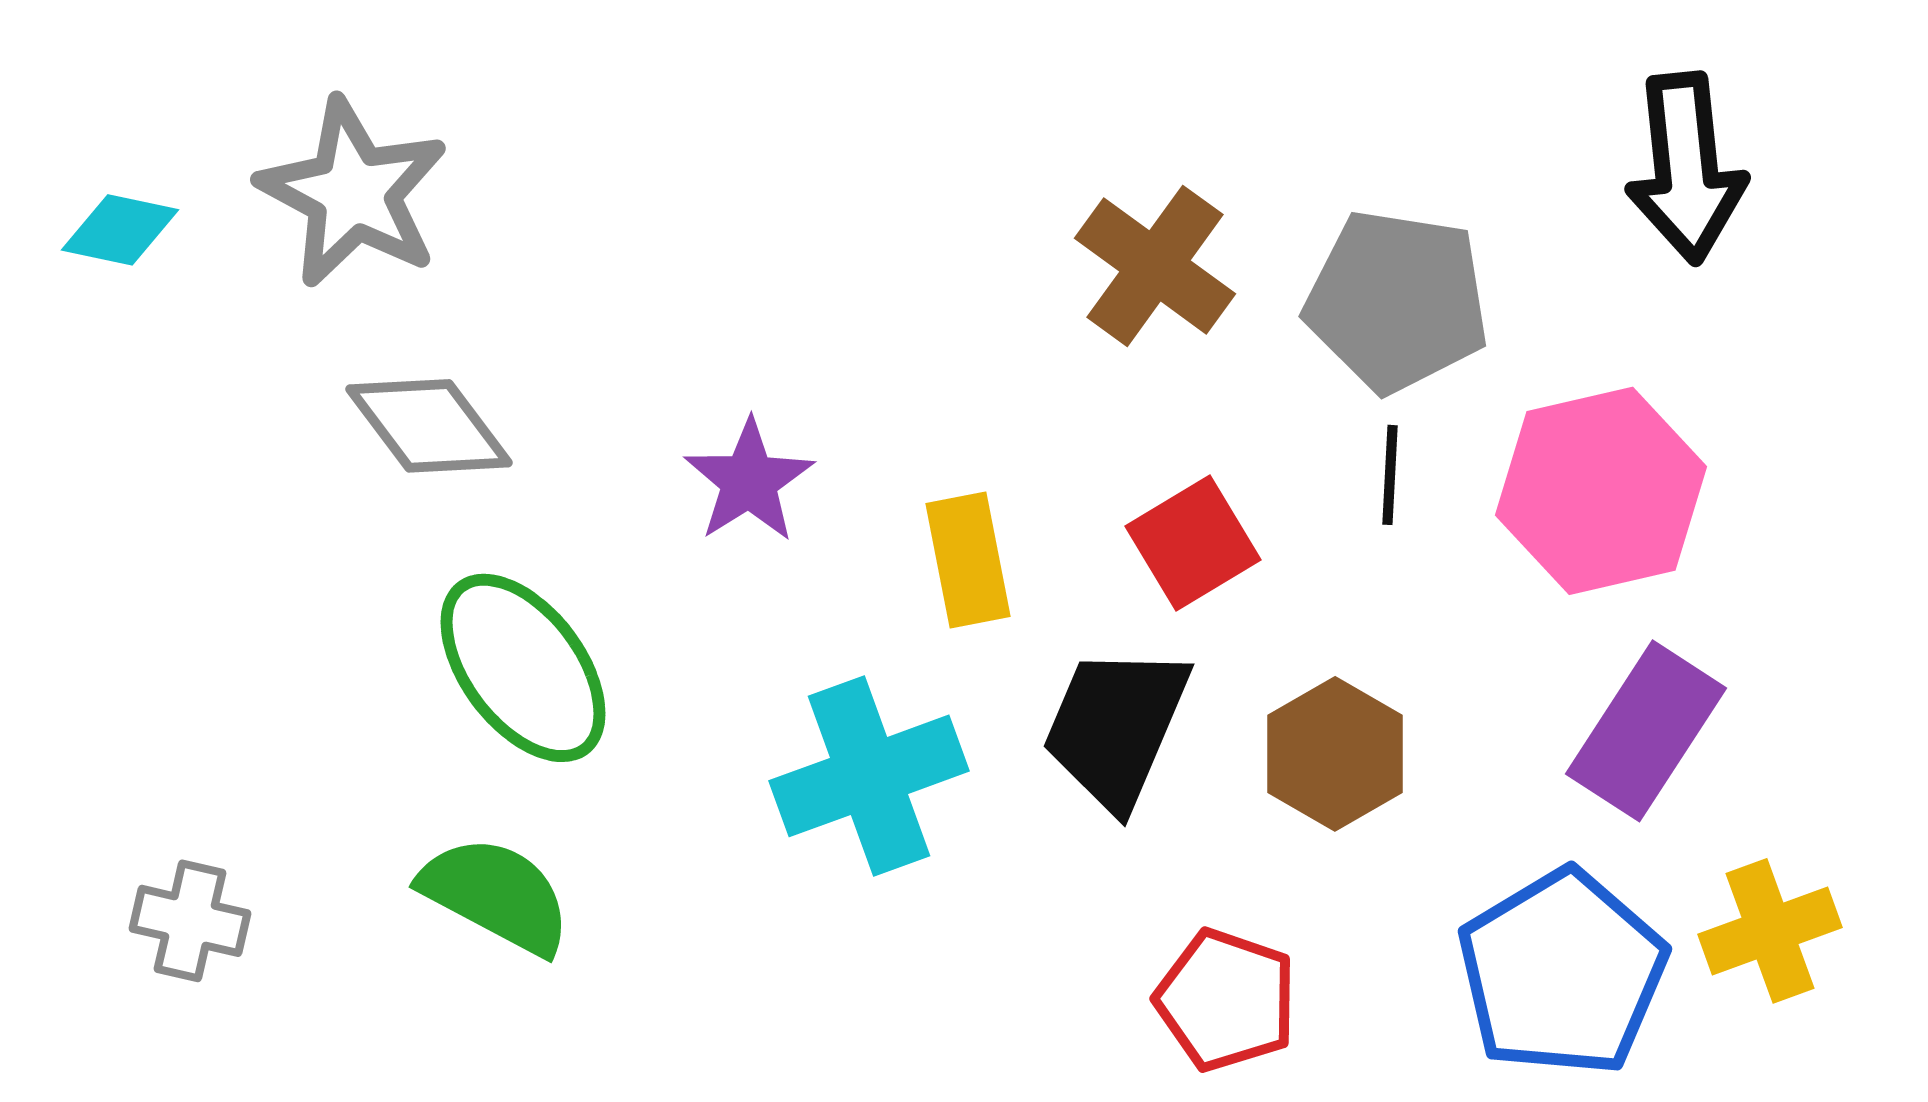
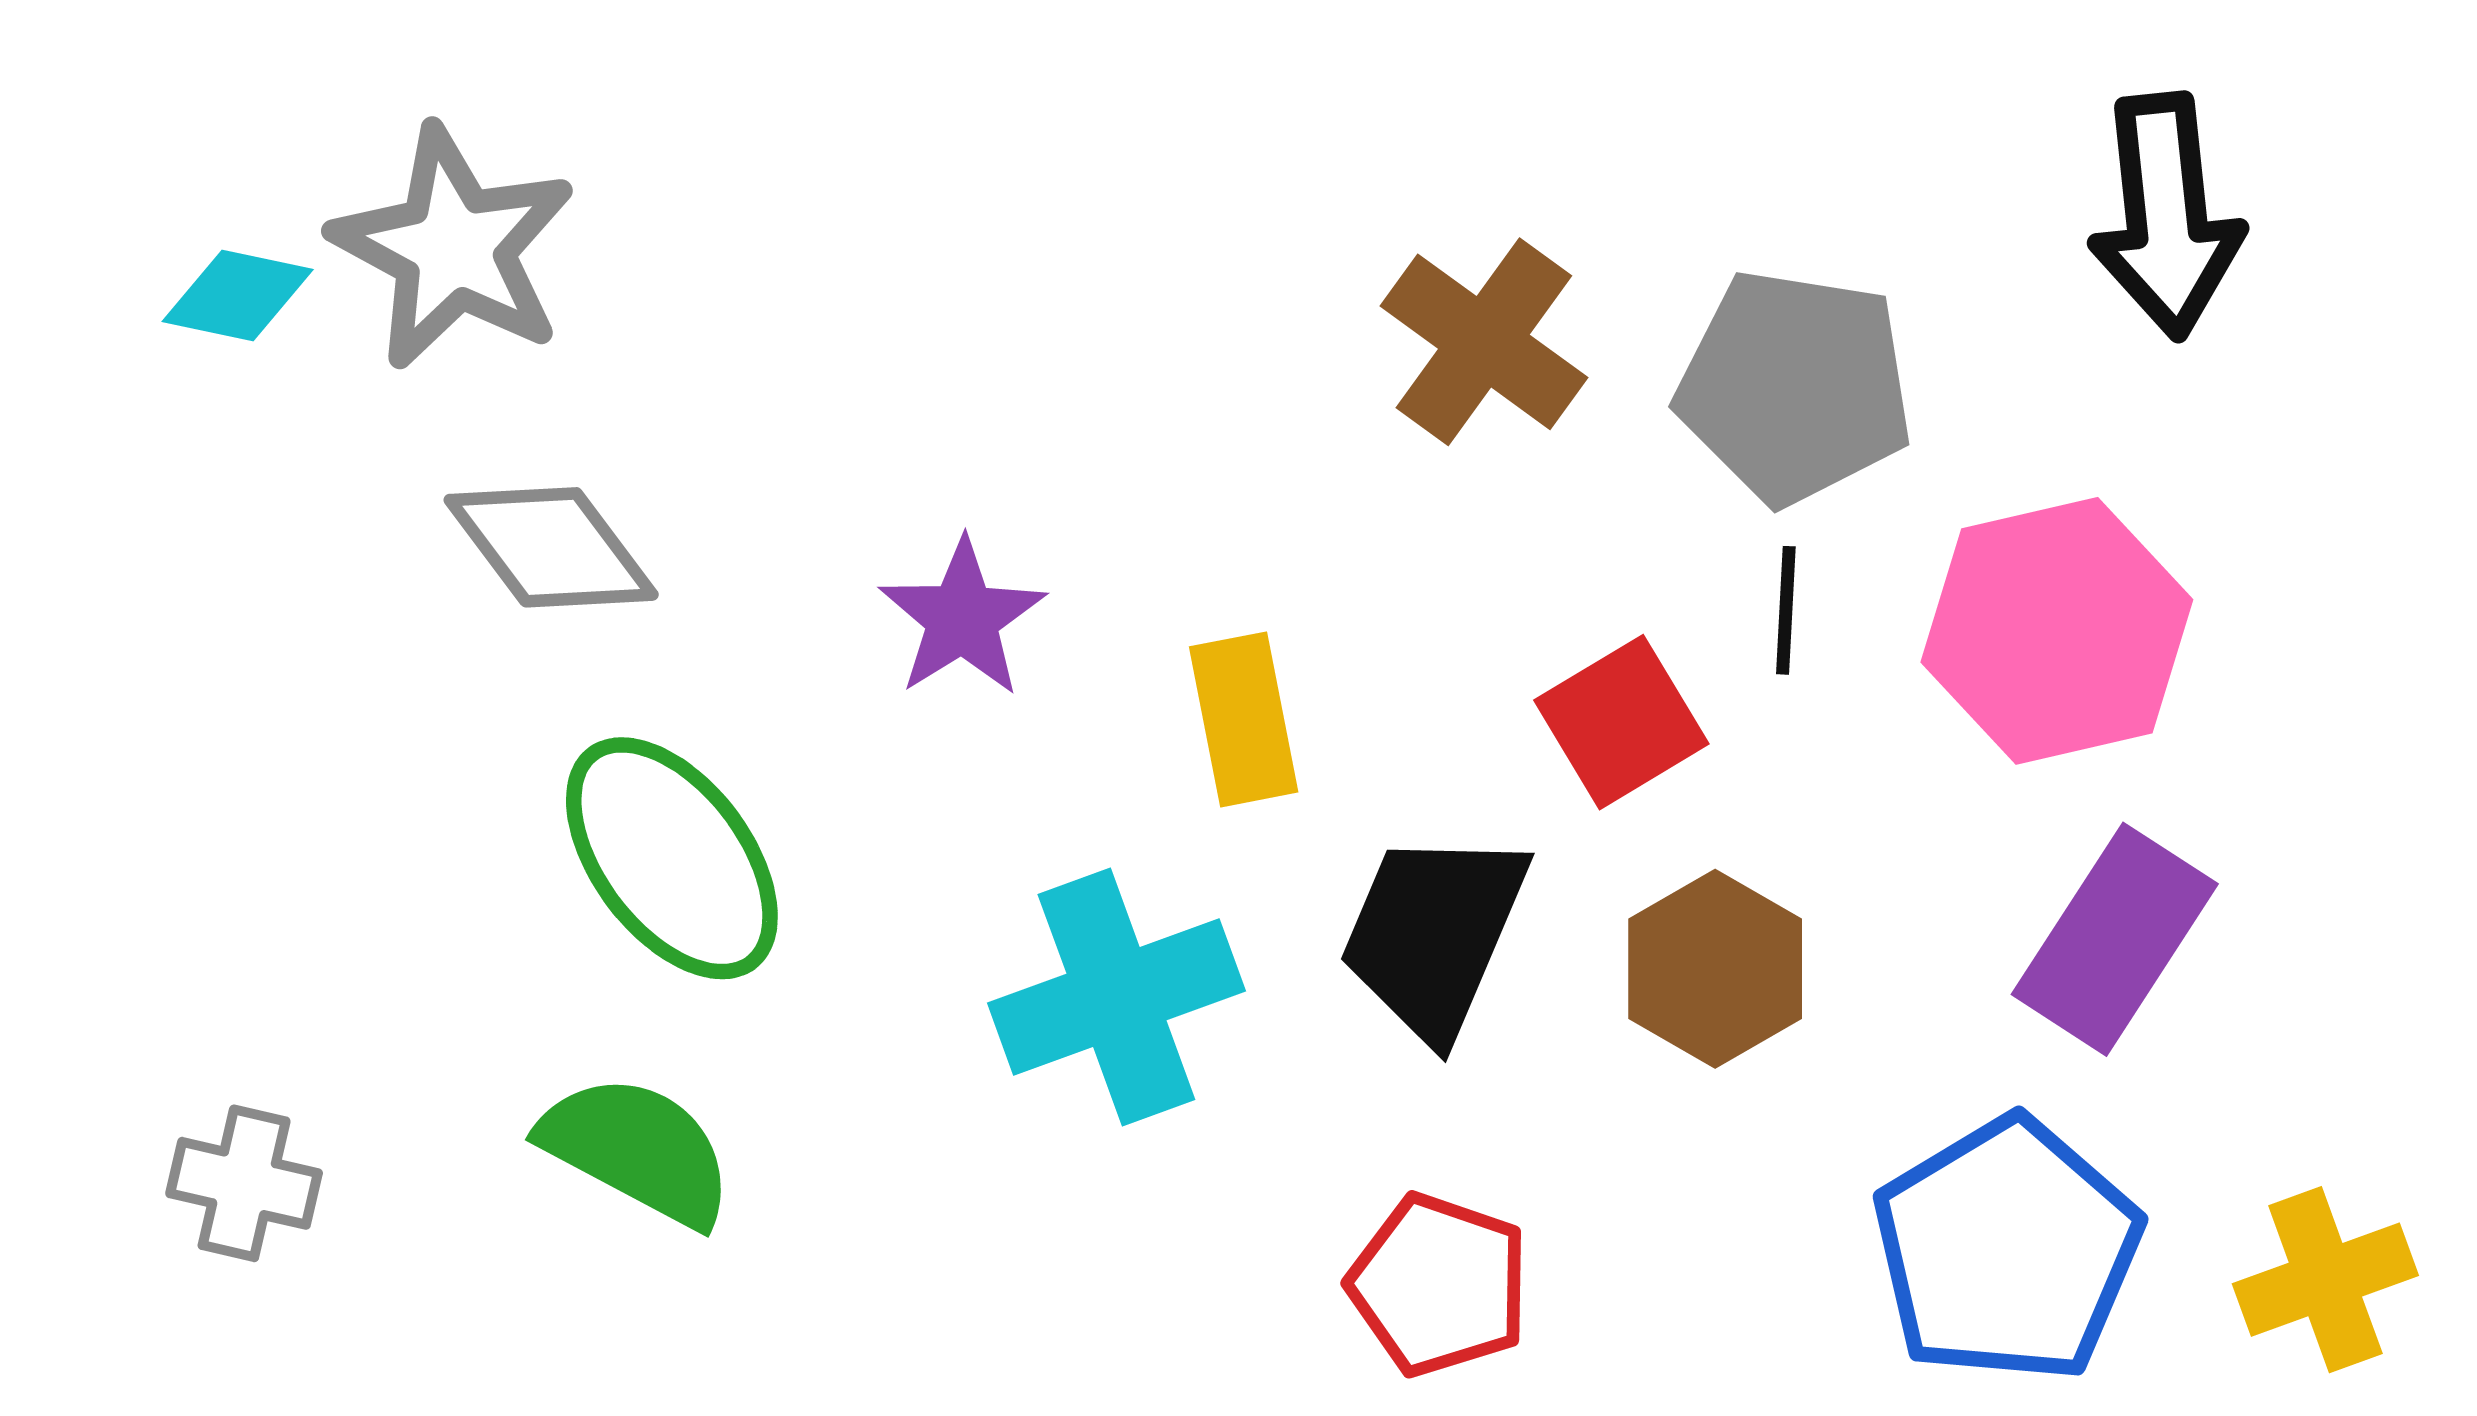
cyan diamond: (120, 230) -> (238, 296), moved
red square: (1193, 543) -> (1621, 722), moved
yellow cross: (1770, 931) -> (2325, 1280), moved
red pentagon: (1226, 1000) -> (1439, 1285), moved

